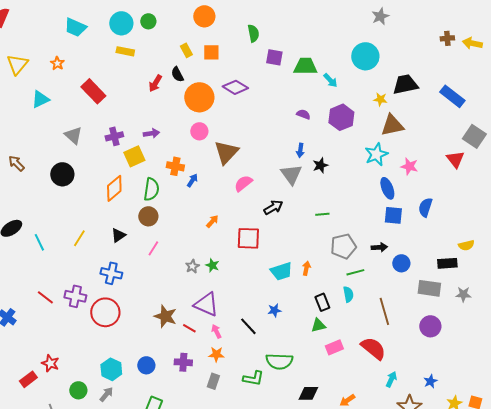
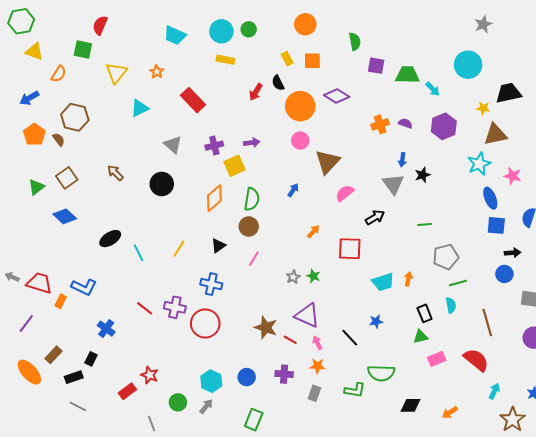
orange cross: (175, 166) -> (380, 124), moved, turned -30
black arrow: (379, 247) -> (513, 253), moved

